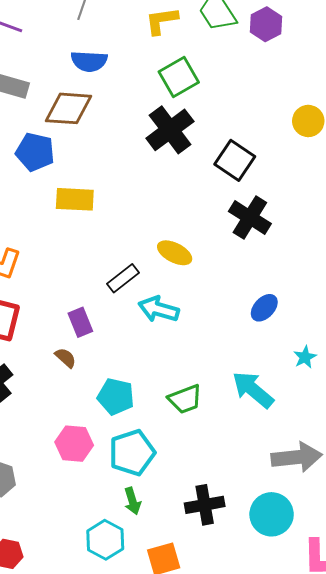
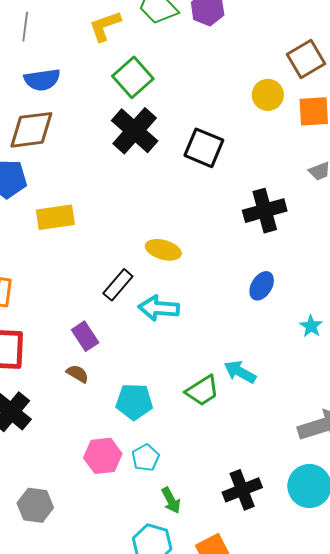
black cross: (250, 217) -> (265, 211), moved, turned -36
cyan arrow: (253, 390) -> (240, 372), moved, size x0.7
cyan pentagon: (132, 453) -> (145, 458), moved, size x0.6

